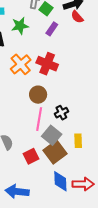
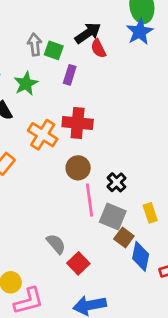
red semicircle: (77, 17) -> (98, 49), turned 32
brown square: (55, 152) -> (124, 238), size x0.6
red square: (31, 156) -> (78, 263), moved
blue diamond: (60, 181) -> (141, 256), moved, turned 30

